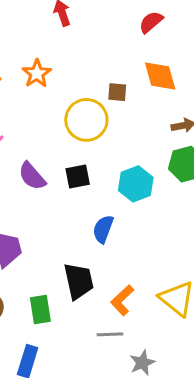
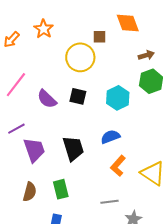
black square: (78, 176) -> (78, 96), turned 30
blue semicircle: (103, 229) -> (110, 137), moved, turned 54
black trapezoid: (79, 281) -> (73, 148), moved
orange L-shape: (122, 300) -> (118, 166), moved

